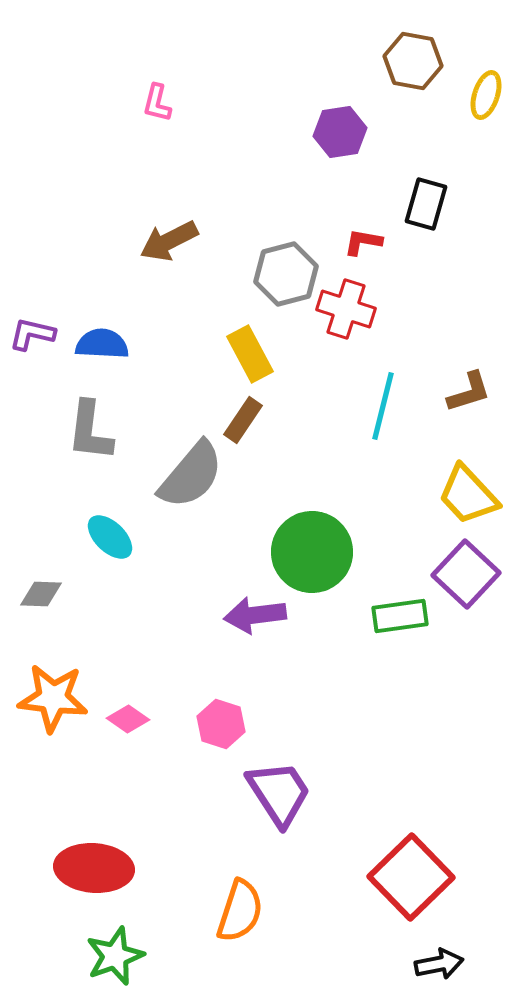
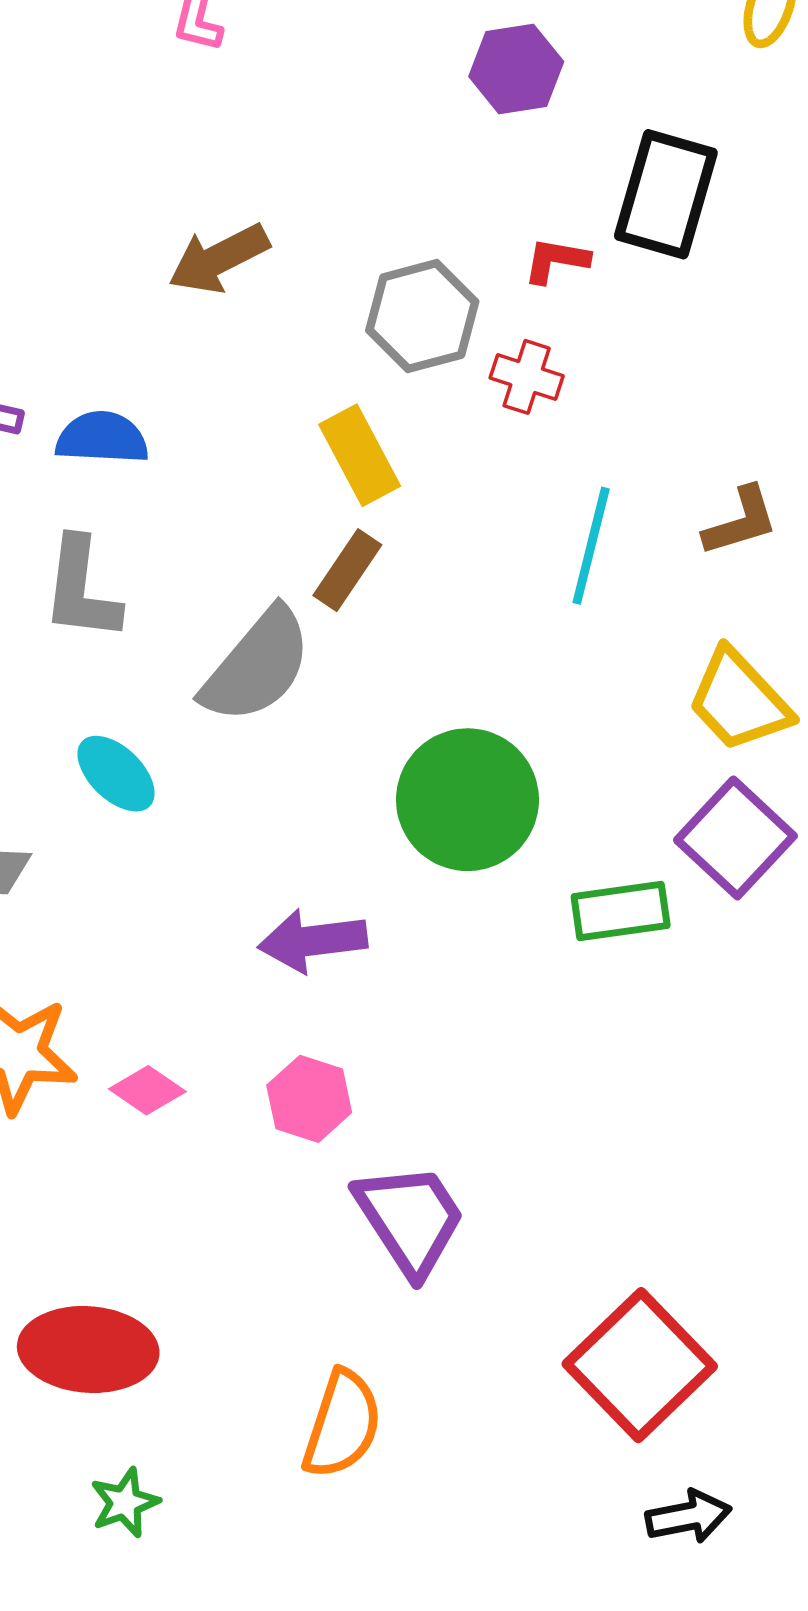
black rectangle: (426, 204) -> (666, 194), size x1.4
red cross: (346, 309) -> (527, 377), size x0.7
purple arrow: (255, 615) -> (313, 941), moved
green star: (115, 956) -> (125, 1503), size x0.7

